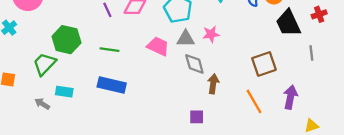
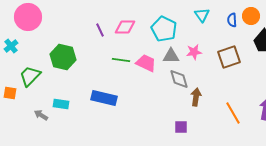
green line: (109, 50) -> (121, 60), moved
green trapezoid: (44, 64) -> (30, 76), moved
brown square: (264, 64) -> (229, 57), moved

